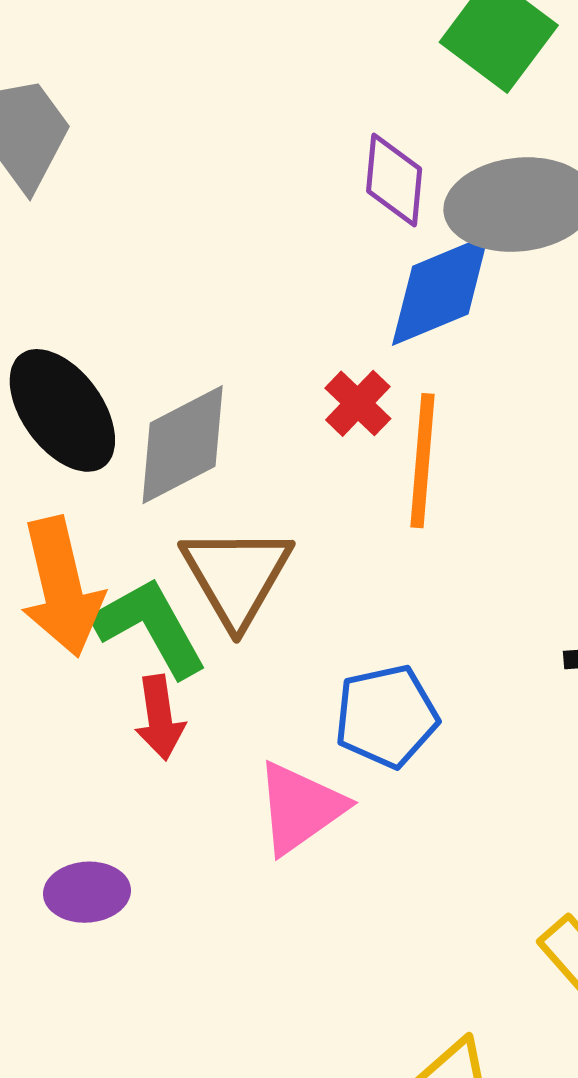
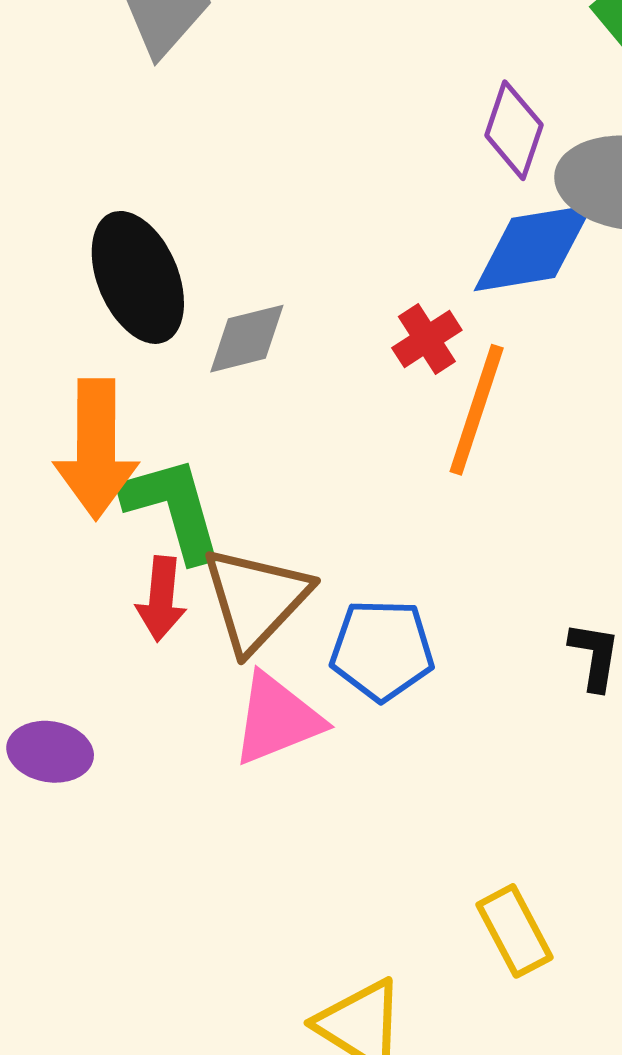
gray diamond: (183, 445) -> (247, 339), size x0.7
brown triangle: (237, 576) -> (256, 599), moved

